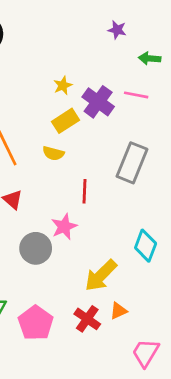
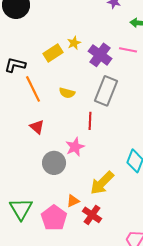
yellow rectangle: (66, 121) -> (53, 53), moved
gray rectangle: (132, 163) -> (106, 91), moved
orange triangle: (118, 311) -> (73, 201), moved

